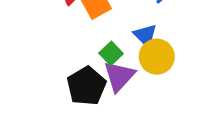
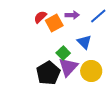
yellow circle: (157, 57) -> (91, 71), moved

